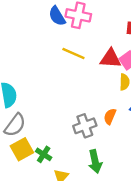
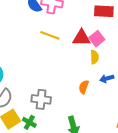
gray cross: (85, 126) -> (41, 99), moved, turned 30

